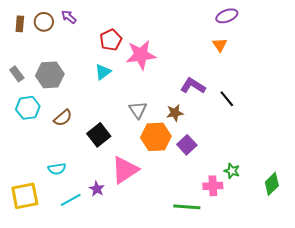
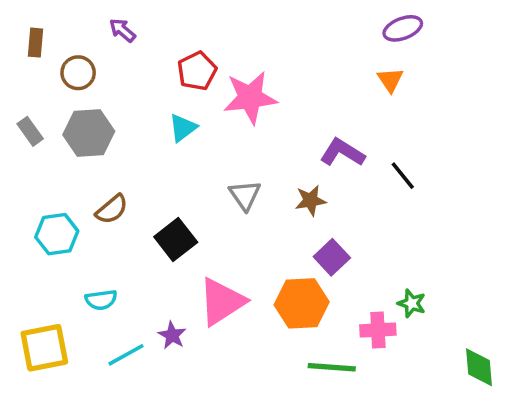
brown circle: (44, 22) -> (78, 73), moved
cyan hexagon: (28, 108) -> (57, 234), moved
orange hexagon: (156, 137) -> (302, 303), moved
green diamond: (272, 184) -> (479, 367), moved, turned -50

